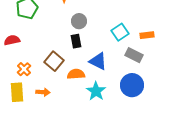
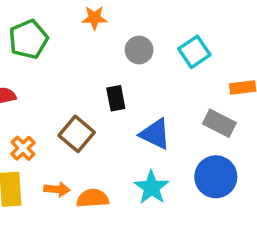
gray circle: (79, 21) -> (139, 50), moved
cyan square: (120, 32) -> (194, 52), moved
orange semicircle: (76, 74) -> (93, 198), moved

